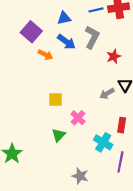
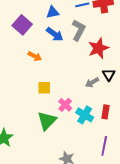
orange arrow: (46, 55) -> (35, 56), moved
red star: (114, 56) -> (98, 48), size x1.5
green triangle: (59, 135) -> (47, 121), size x1.5
cyan cross: (103, 142) -> (85, 115), moved

